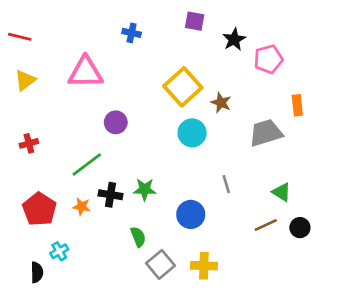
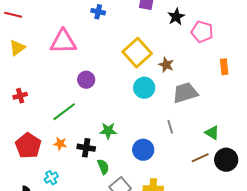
pink pentagon: (268, 59) -> (202, 32), turned 30
gray trapezoid: (266, 133) -> (185, 93), moved
black cross: (110, 195) -> (86, 148), moved
black circle: (300, 228) -> (226, 160), size x1.5
cyan cross: (59, 251) -> (51, 178), moved

